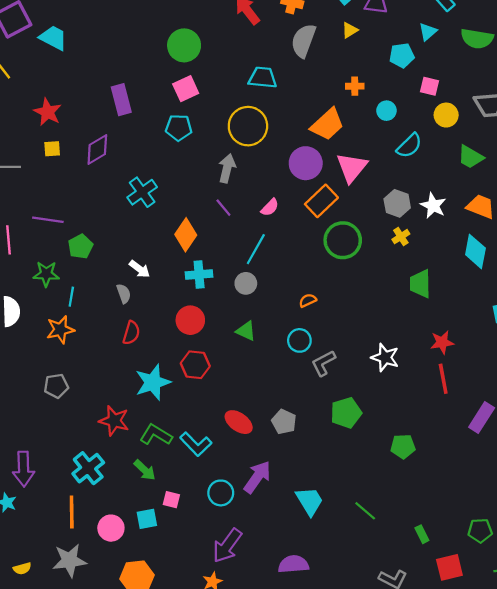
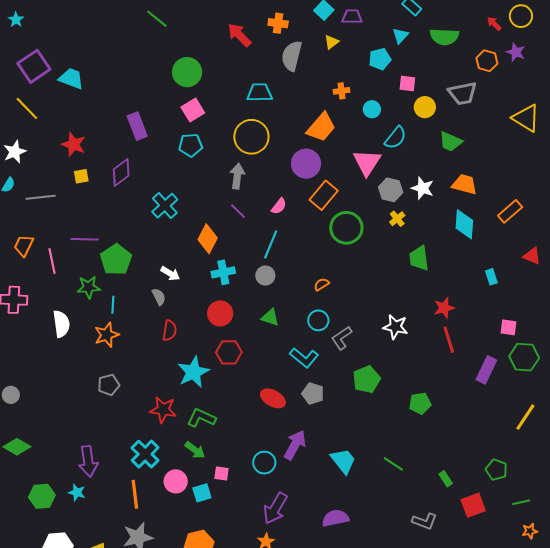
pink triangle: (352, 167) -> (367, 162), moved
green pentagon: (80, 247) -> (116, 260), size x1.4
cyan L-shape: (196, 444) -> (304, 358), moved
pink circle: (111, 528) -> (176, 481), moved
green pentagon: (480, 531) -> (496, 470), turned 30

